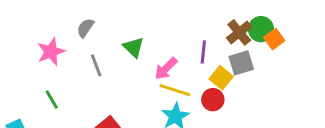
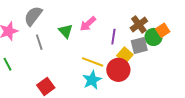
gray semicircle: (85, 28) -> (33, 16), size x1.5
green circle: (261, 29) -> (153, 37), moved
pink arrow: (166, 69) -> (88, 24), moved
red circle: (213, 100) -> (118, 70), size x1.5

